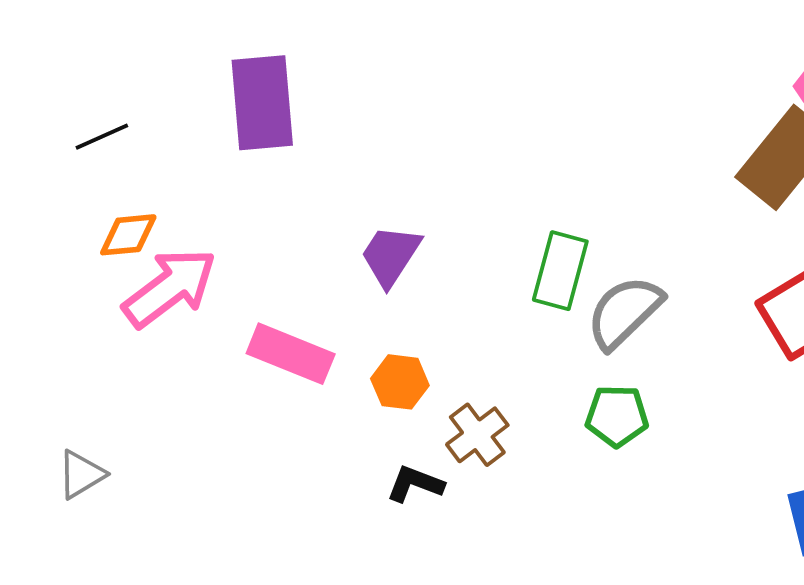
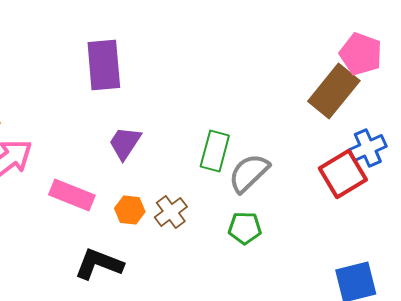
purple rectangle: (262, 103) -> (104, 65), moved
brown cross: (477, 435) -> (171, 212), moved
black L-shape: (415, 484) -> (99, 264), moved, size x1.6

